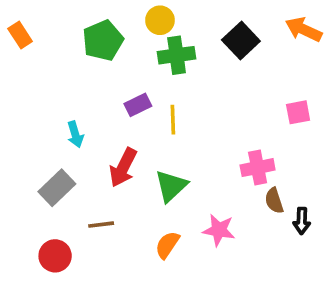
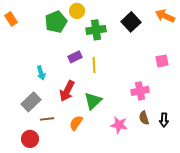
yellow circle: (160, 20) -> (77, 11), moved
brown semicircle: (274, 201) -> (144, 118), moved
brown line: (101, 225) -> (47, 119), moved
orange semicircle: (167, 245) -> (76, 123), moved

